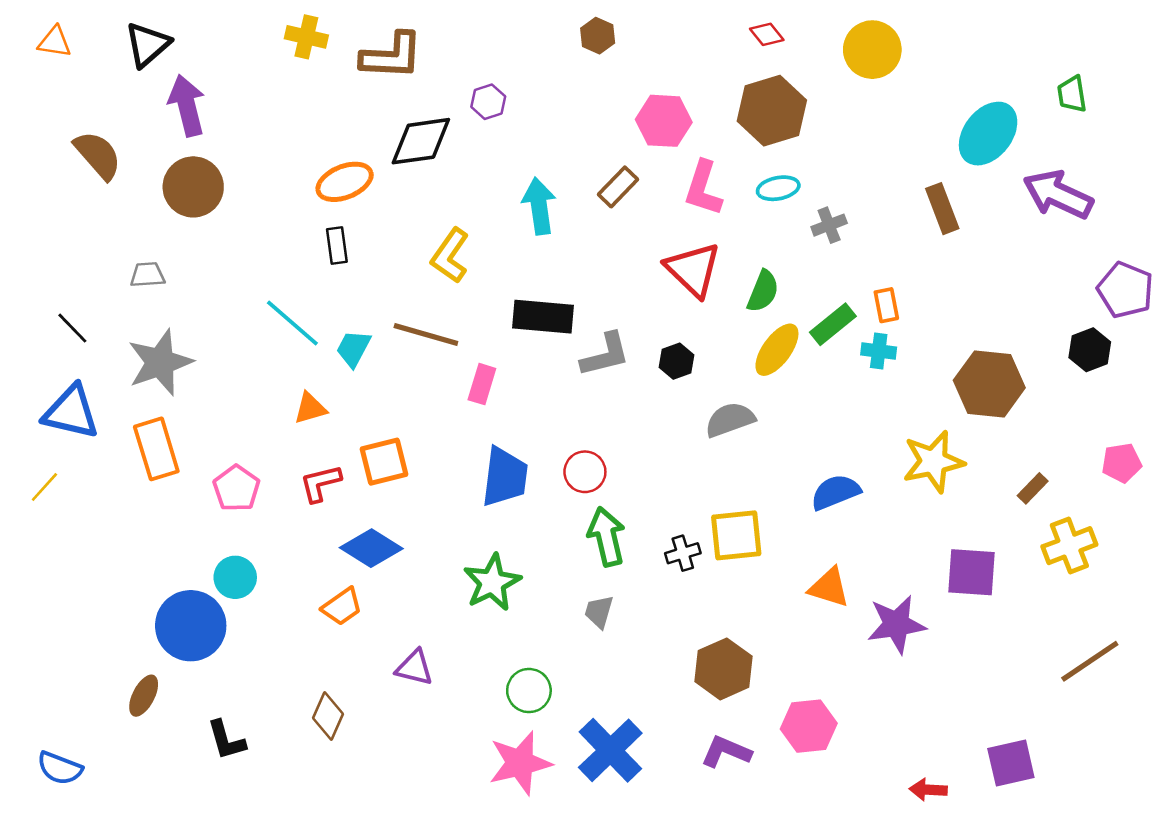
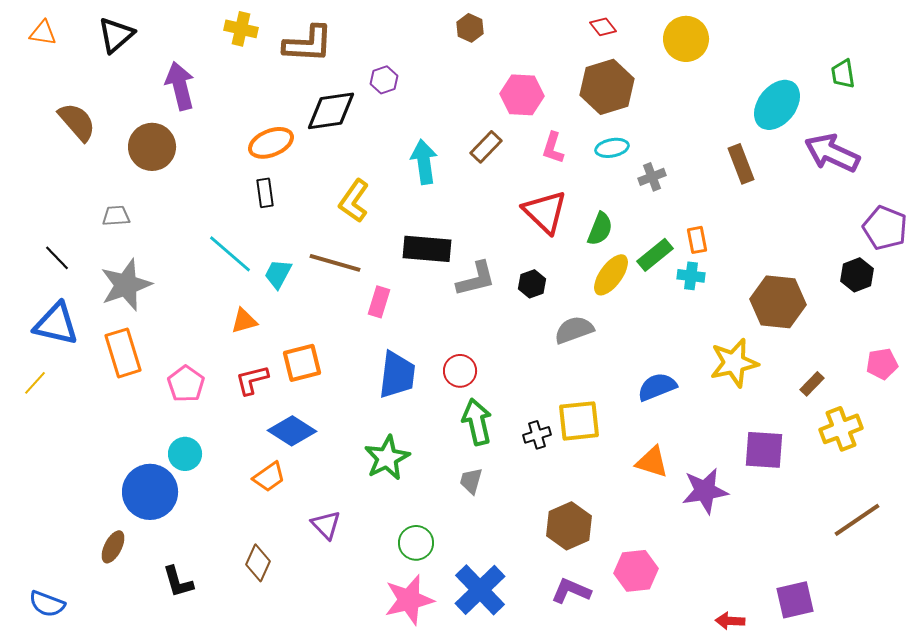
purple arrow: (187, 106) -> (180, 86), moved
pink L-shape: (703, 188) -> (553, 148), size x0.7
purple triangle: (414, 668) -> (326, 525), turned 32

